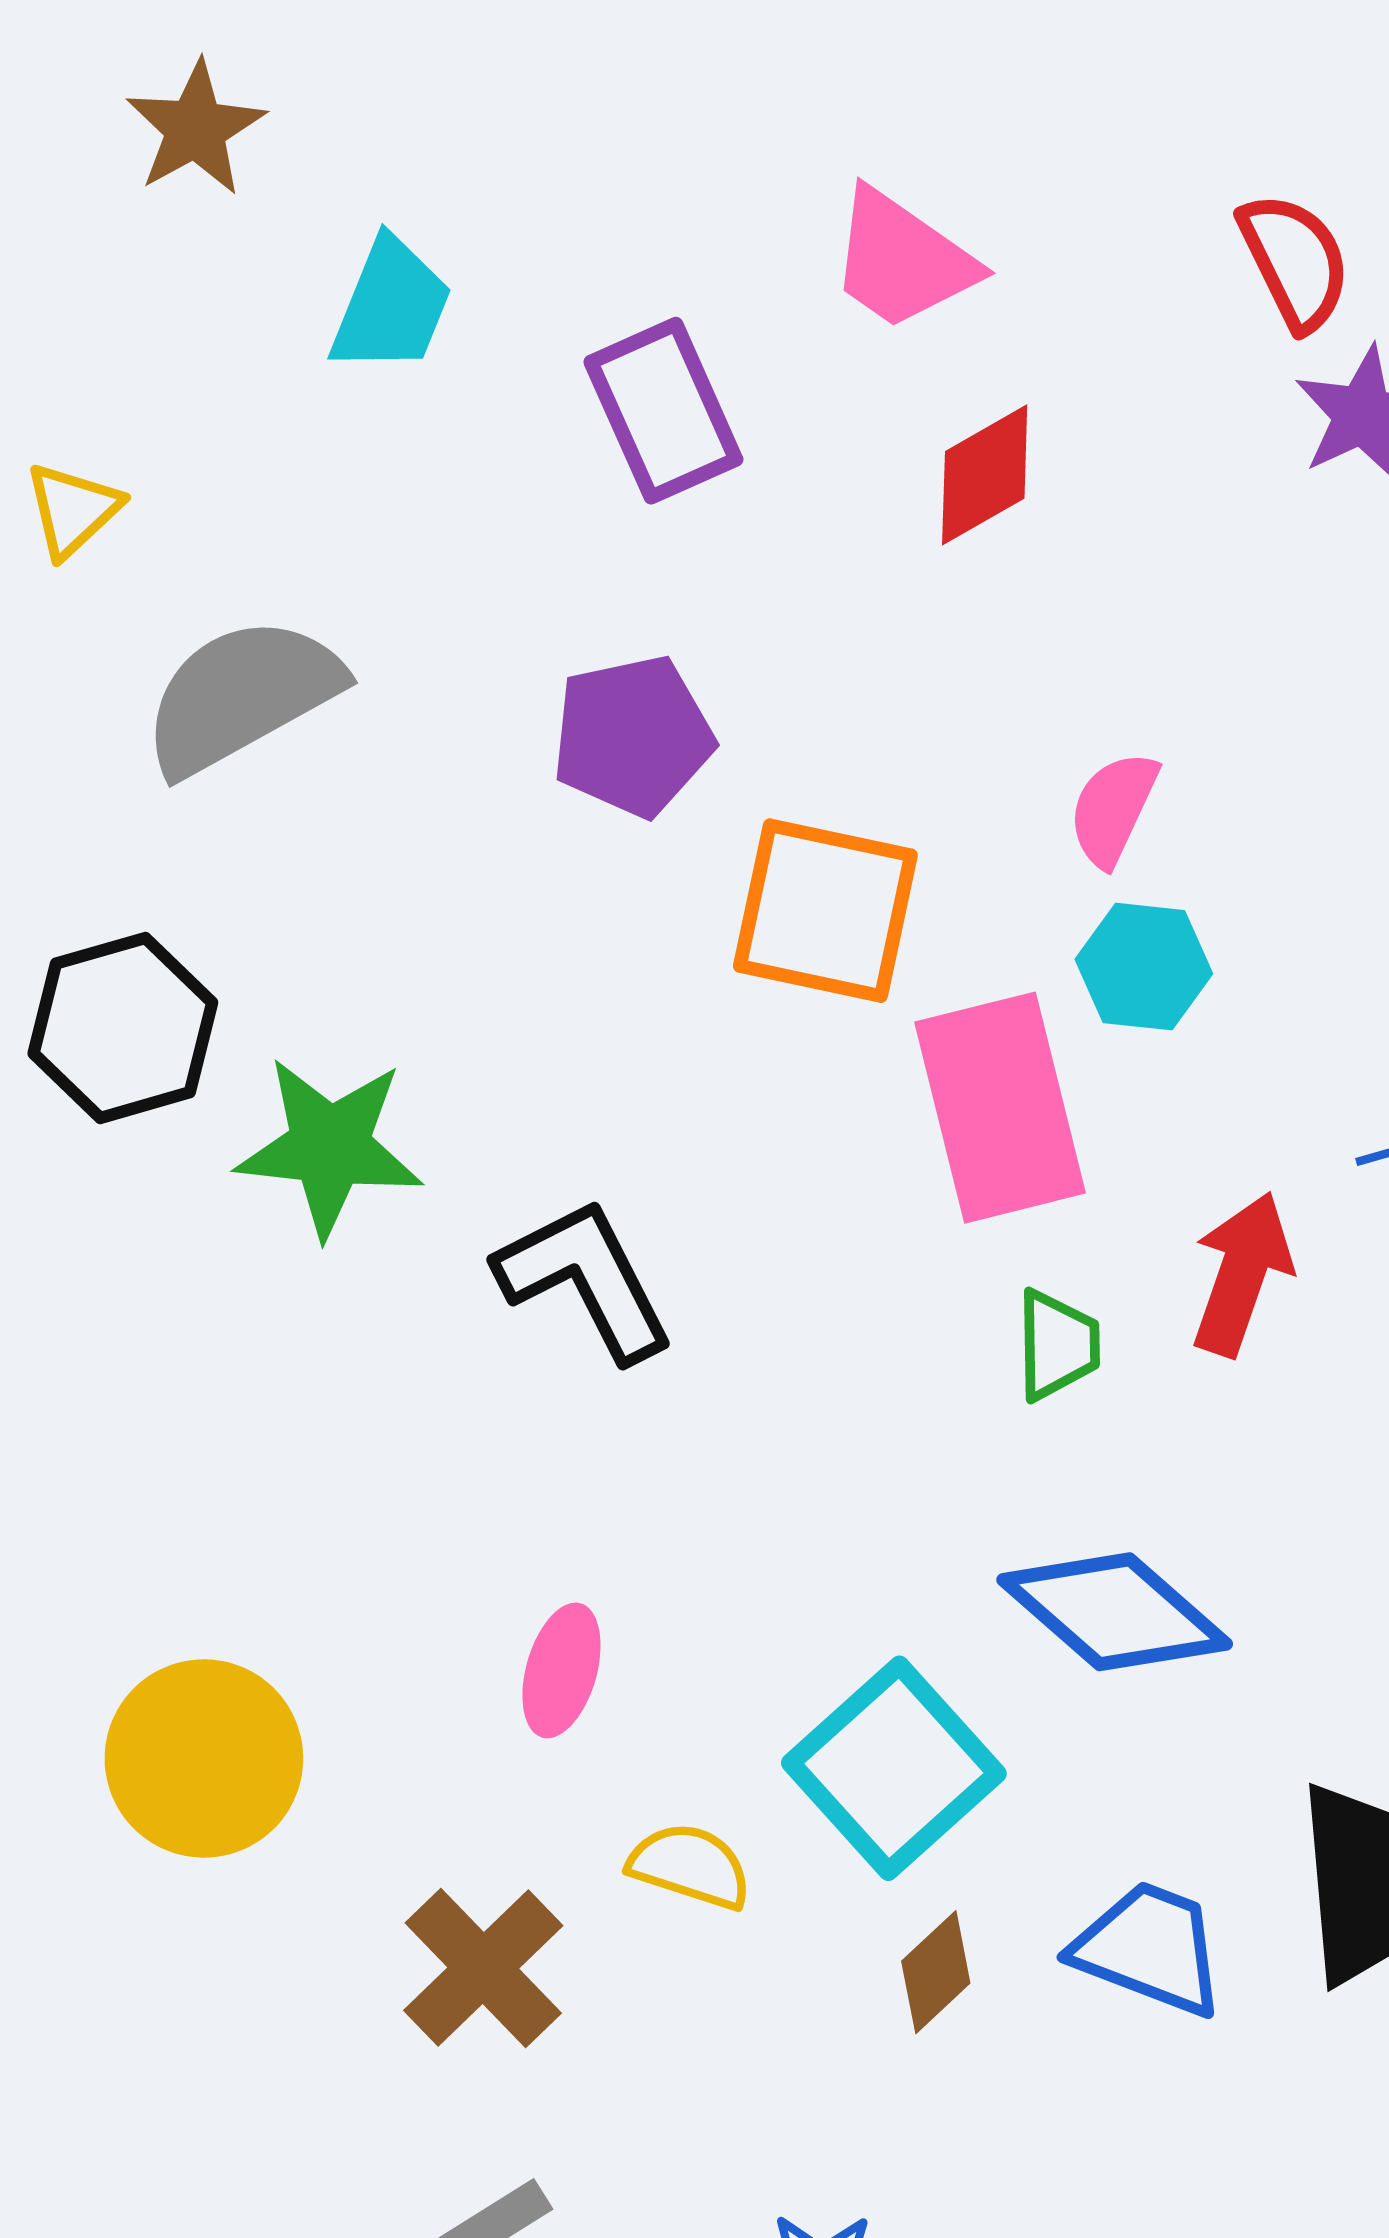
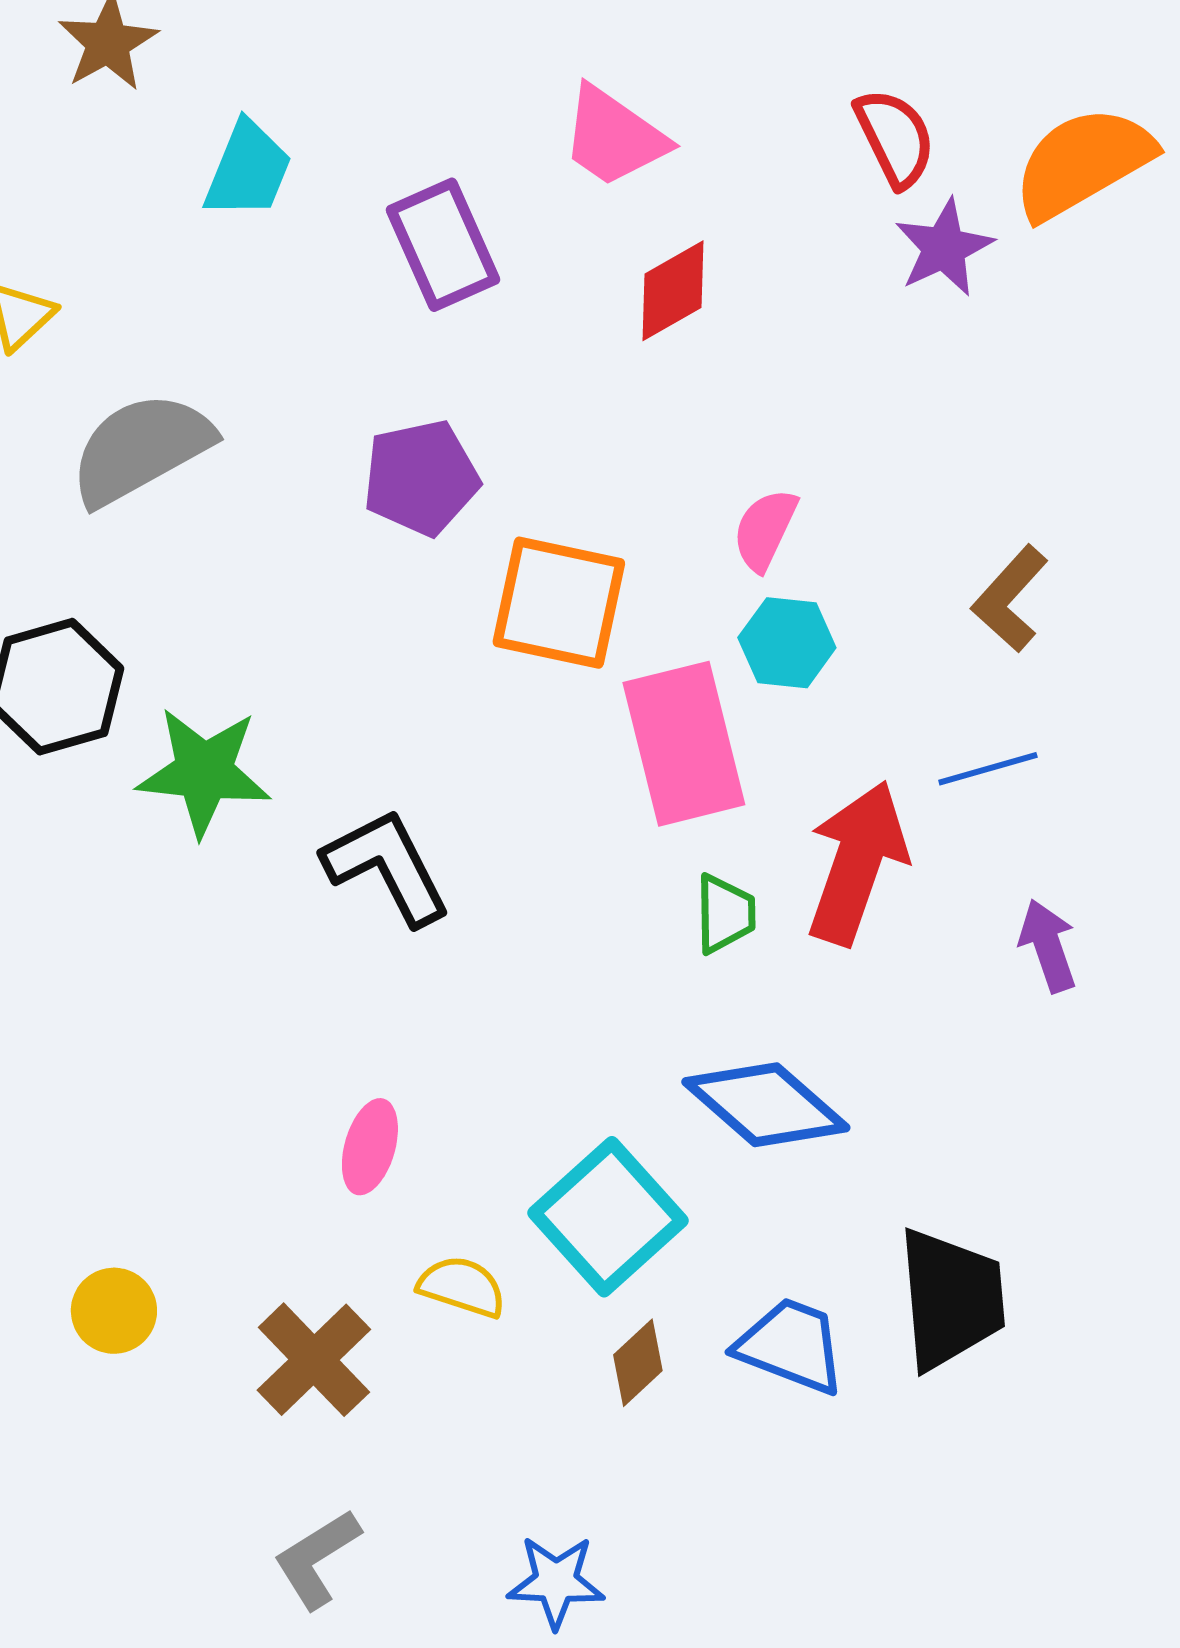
red arrow: (1242, 1274) -> (857, 863), size x1.4
yellow circle: (204, 1758) -> (114, 1311), moved, size x0.6

